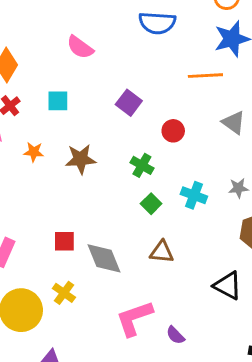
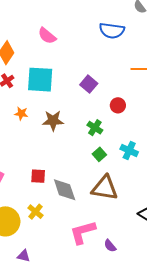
pink semicircle: (80, 47) -> (47, 36), moved
cyan square: (58, 101) -> (40, 80), size x1.8
brown triangle: (162, 252) -> (105, 188), size x1.6

